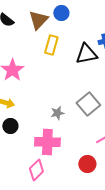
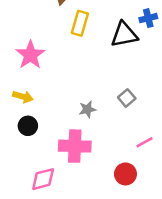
gray square: (88, 104) -> (127, 98), size x0.6
pink diamond: (36, 170) -> (43, 179), moved, turned 30

